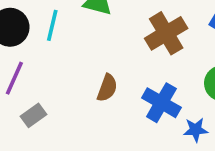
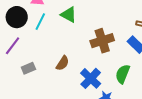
gray rectangle: (33, 115) -> (28, 68), moved

